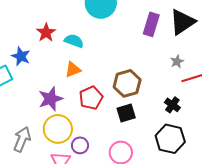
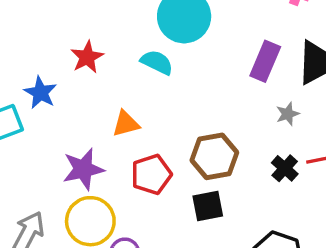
cyan semicircle: (74, 41) -> (157, 62), moved
gray star: (177, 61) -> (288, 114), moved
black cross: (172, 105) -> (285, 168), moved

